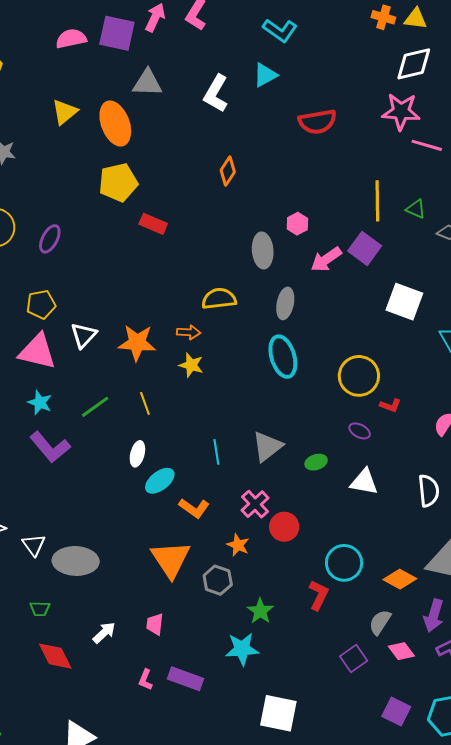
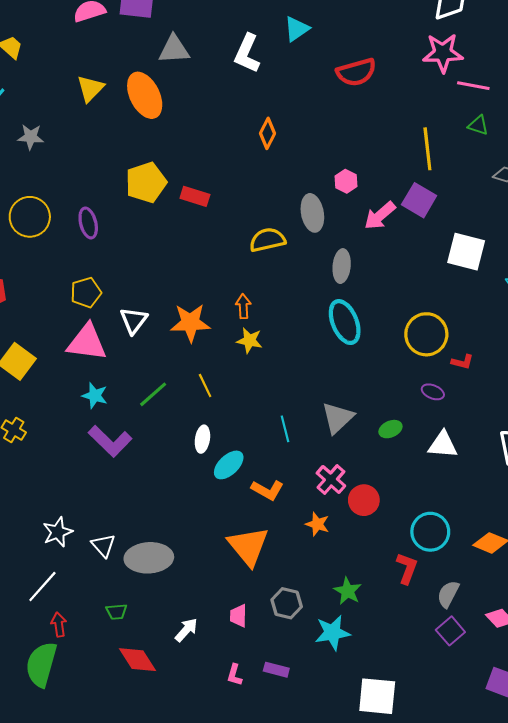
yellow pentagon: (118, 182) -> (146, 182), moved
green triangle: (416, 209) -> (478, 125), moved
purple ellipse: (50, 239) -> (88, 223), turned -36
yellow semicircle: (219, 299) -> (267, 240), moved
orange arrow: (189, 332) -> (243, 306), turned -90
gray hexagon: (218, 580) -> (287, 603), moved
gray semicircle: (380, 622) -> (448, 594), moved
purple rectangle: (185, 679) -> (276, 670), size x0.7

